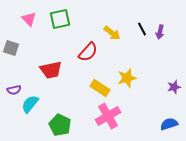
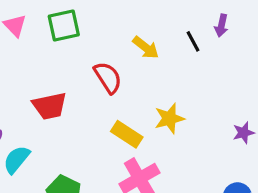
purple arrow: (160, 32) -> (221, 26), moved
red semicircle: (88, 52) -> (108, 78), turned -75

